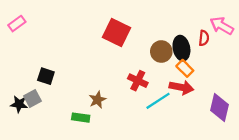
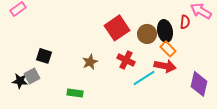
red square: (117, 32) -> (117, 28), moved, turned 30
brown star: (97, 100) -> (90, 62), moved

